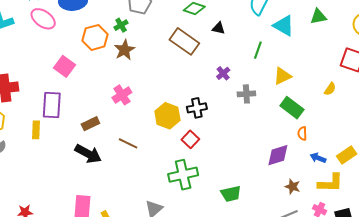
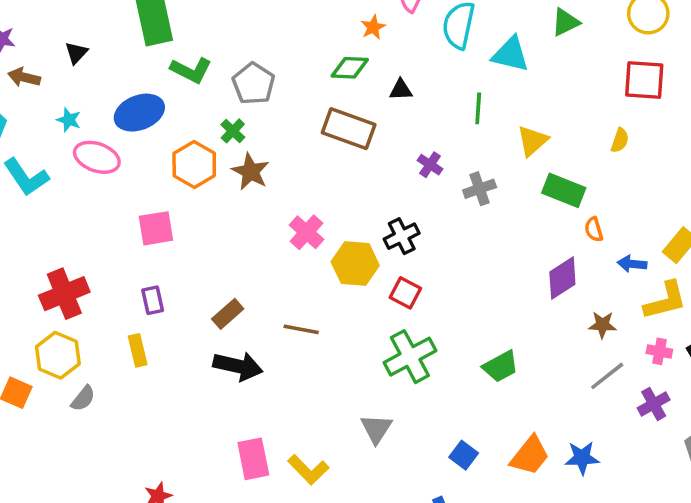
pink square: (64, 66) -> (156, 228), turned -30
pink cross: (122, 95) -> (307, 232), moved
purple rectangle: (52, 105) -> (153, 300), size x0.6

